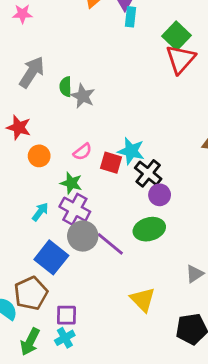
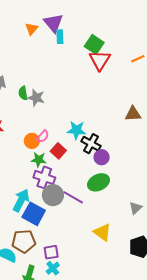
orange circle: (39, 156) -> (32, 141), moved
red square: (111, 163) -> (58, 151), moved, turned 35
cyan arrow: (40, 212) -> (21, 200), moved, size x1.6
brown pentagon: (31, 293) -> (24, 241), turned 30

